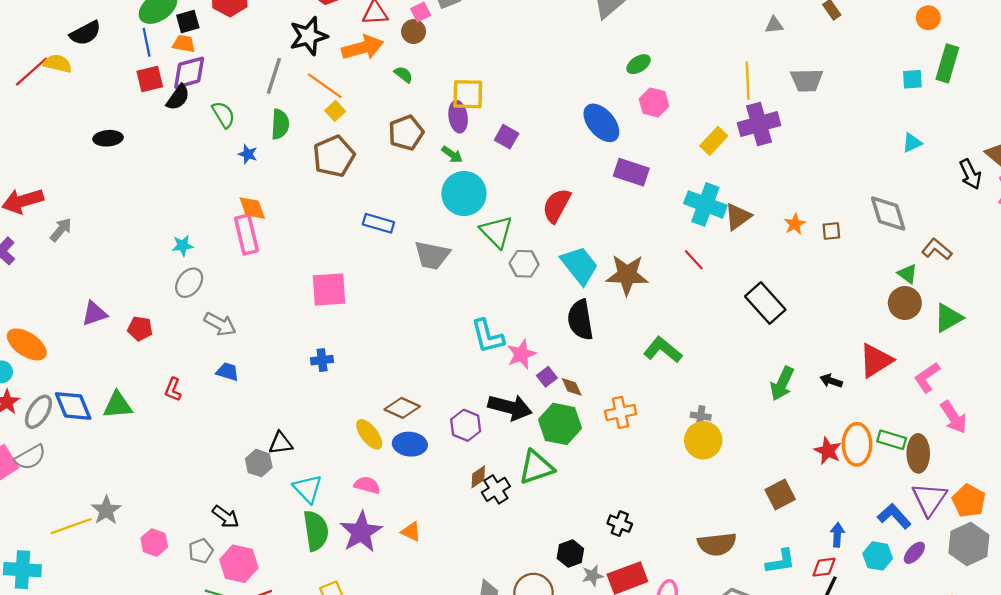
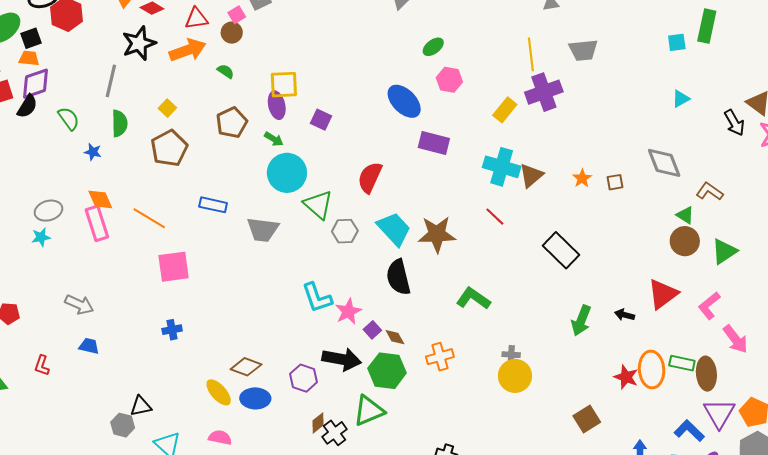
orange line: (325, 86) -> (149, 218), moved
gray ellipse: (189, 283) -> (48, 211), moved, turned 40

